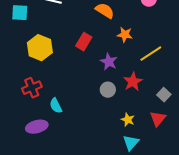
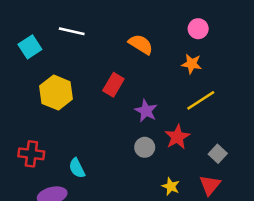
cyan square: (20, 13) -> (30, 47), turned -36
orange star: (125, 35) -> (192, 64), moved
red cross: (32, 88) -> (31, 154), moved, turned 30

